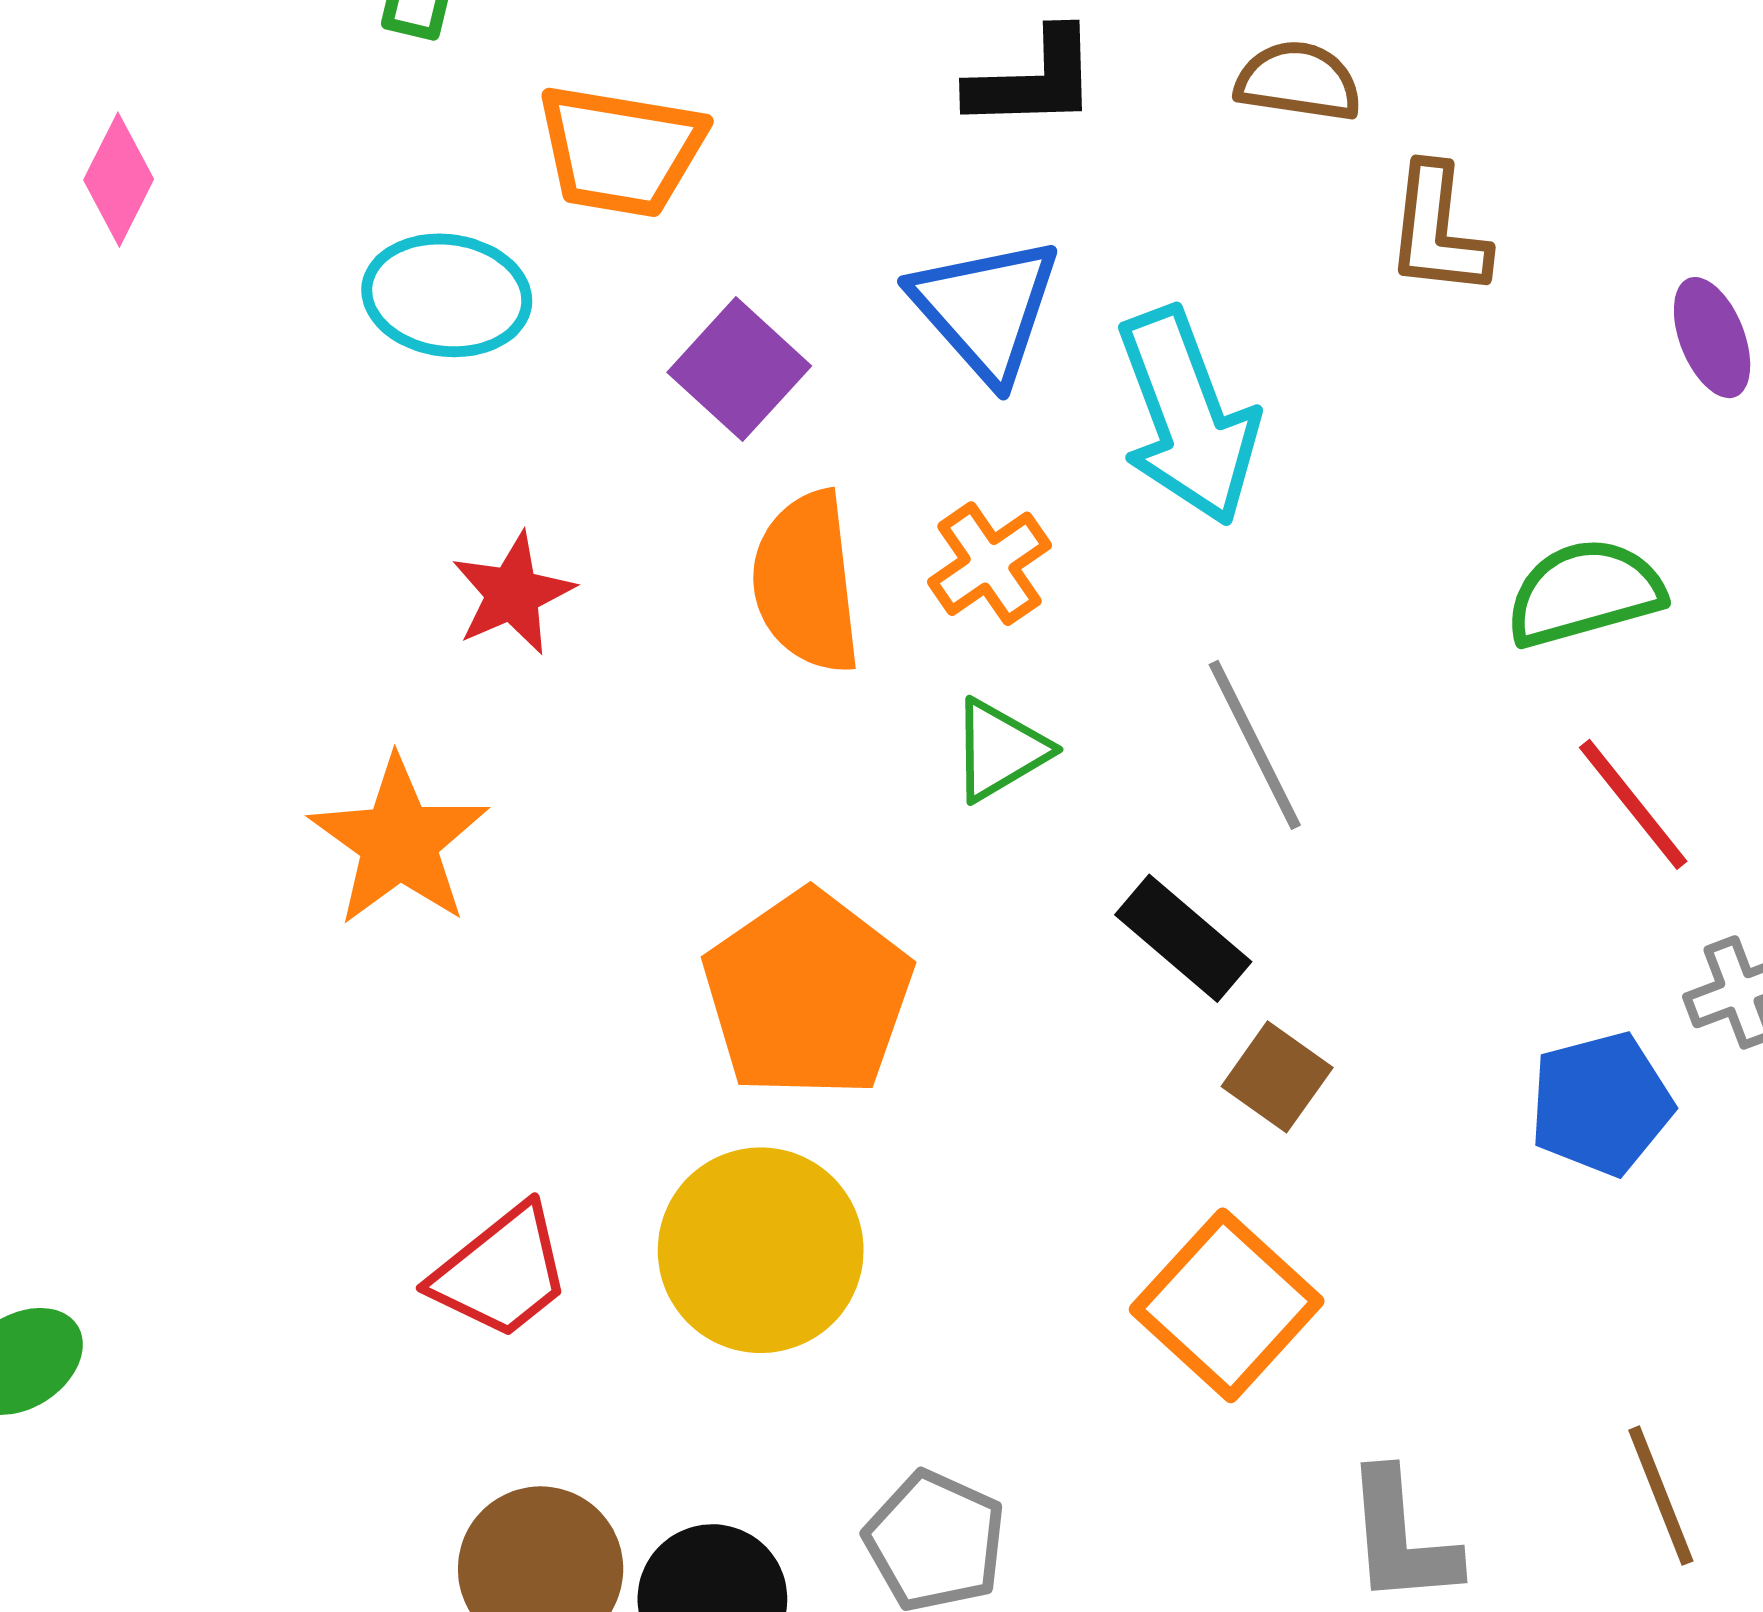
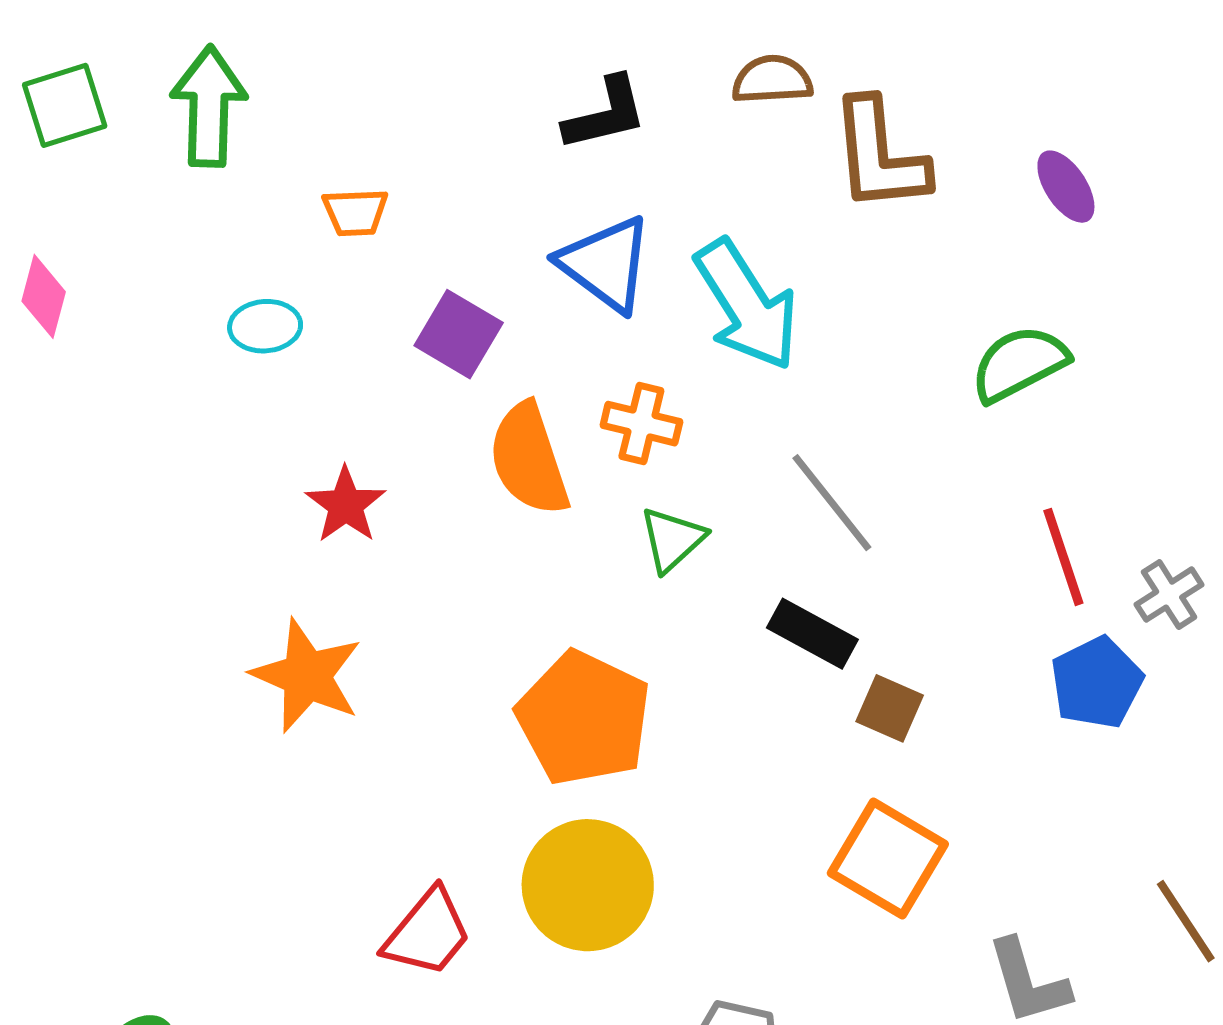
orange trapezoid: (621, 151) -> (355, 212), size x0.6
brown L-shape: (1438, 231) -> (879, 155), size x1.4
cyan ellipse: (447, 295) -> (265, 326), size x0.7
orange cross: (990, 564) -> (641, 424), turned -30
red line: (1633, 804) -> (1063, 557), moved, turned 32

